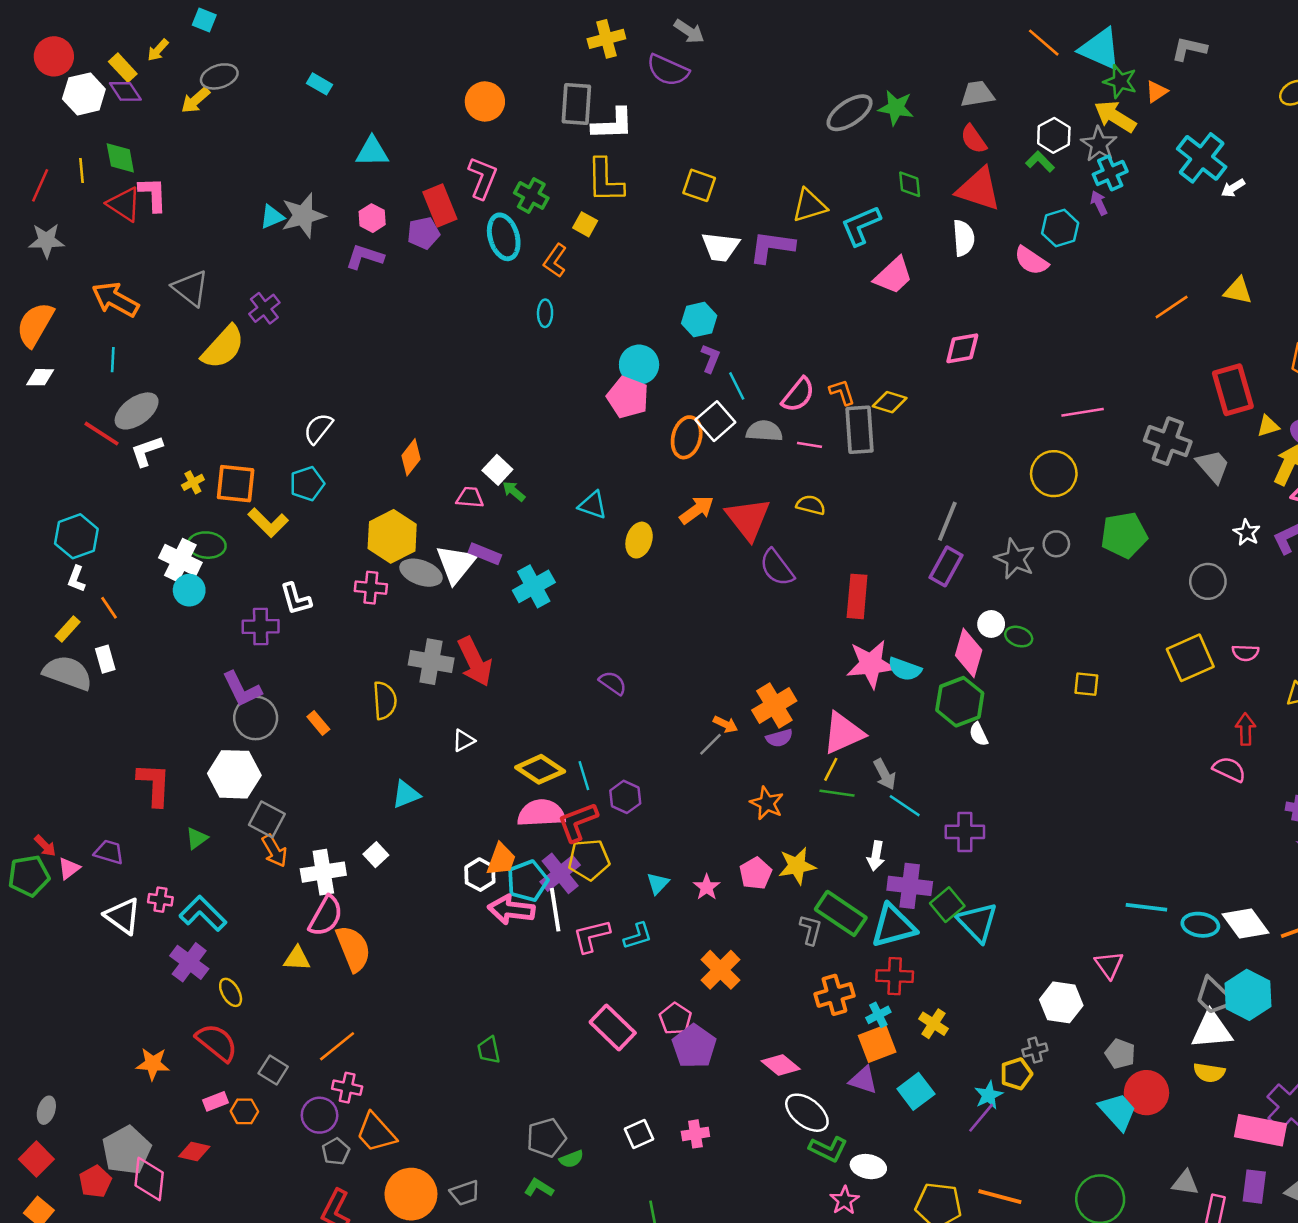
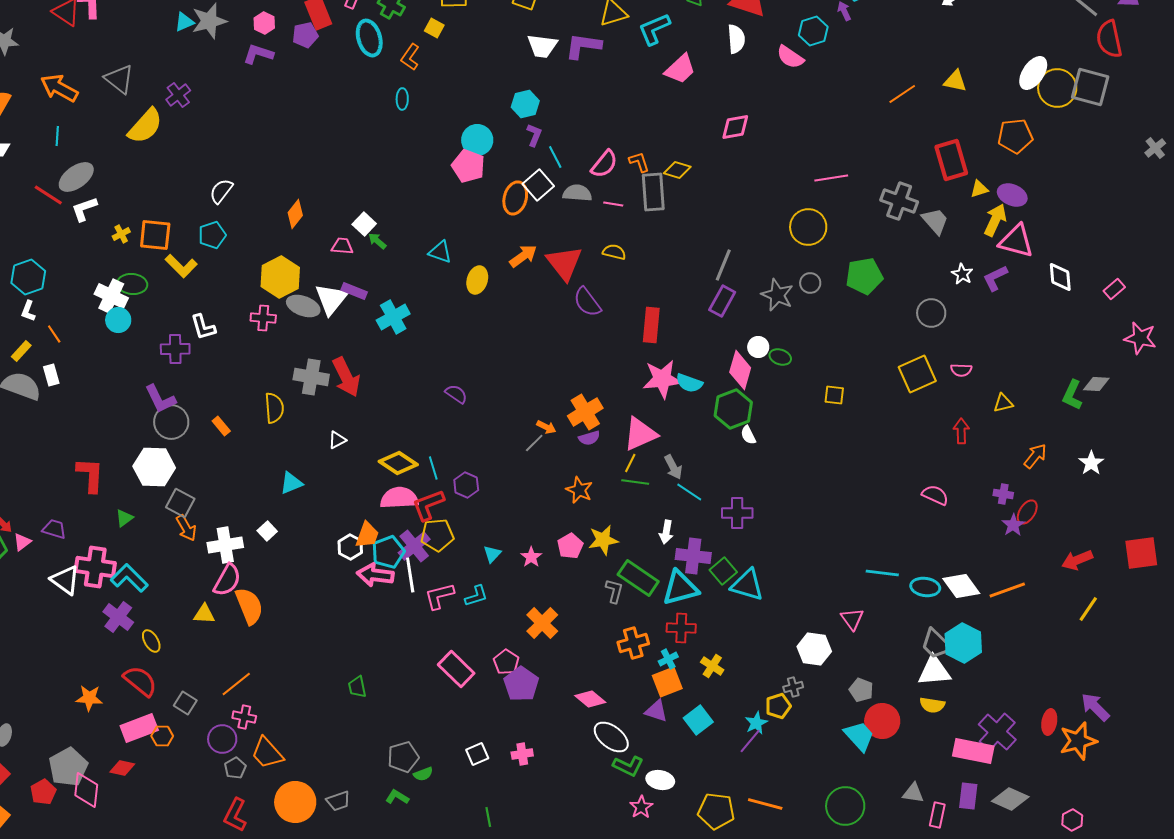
pink semicircle: (1229, 769) -> (935, 495), moved
pink cross: (160, 900) -> (95, 567), size x2.0
cyan triangle: (977, 922) -> (747, 585), turned -30
pink rectangle: (216, 1101) -> (139, 728), size x1.8

